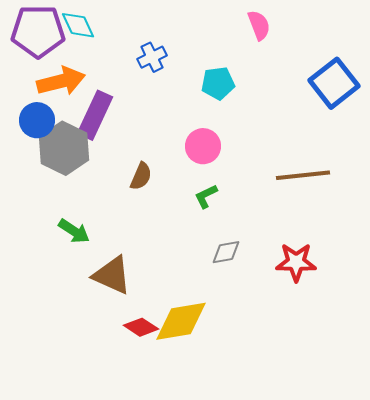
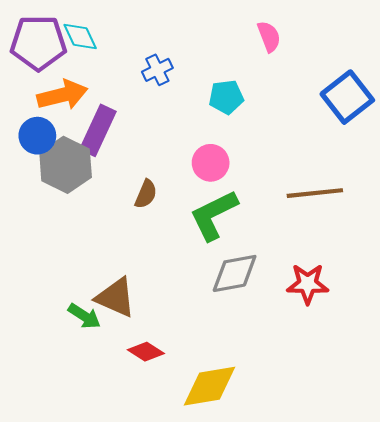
green L-shape: (206, 196) -> (214, 215), size x2.0
green arrow: (74, 231) -> (84, 316), moved
gray diamond: (226, 252) -> (235, 273), size x1.6
yellow diamond: (181, 321) -> (210, 386), moved

